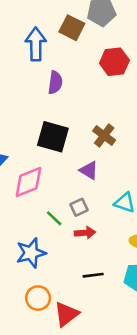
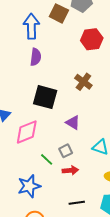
purple semicircle: (55, 82) -> (36, 57), moved
brown cross: (104, 135) -> (83, 82), moved

